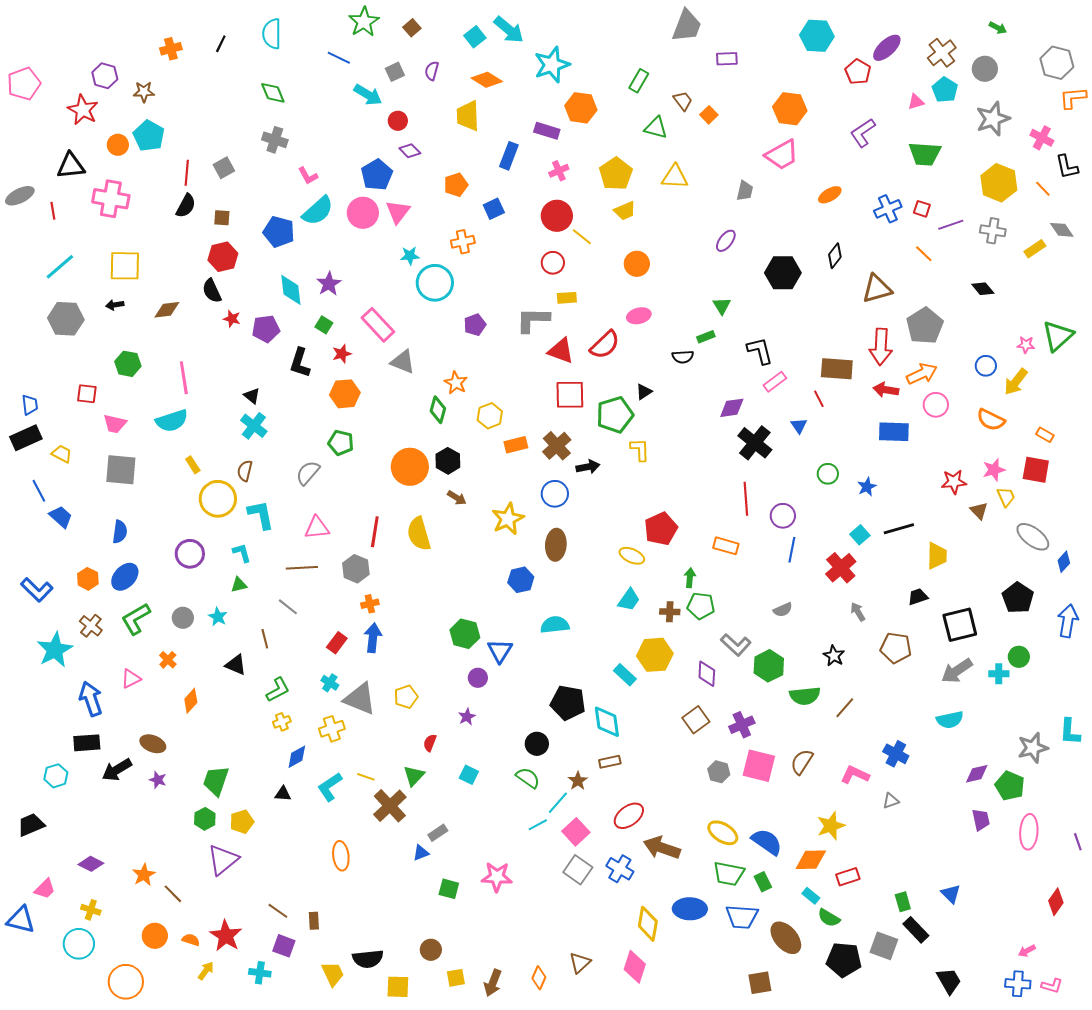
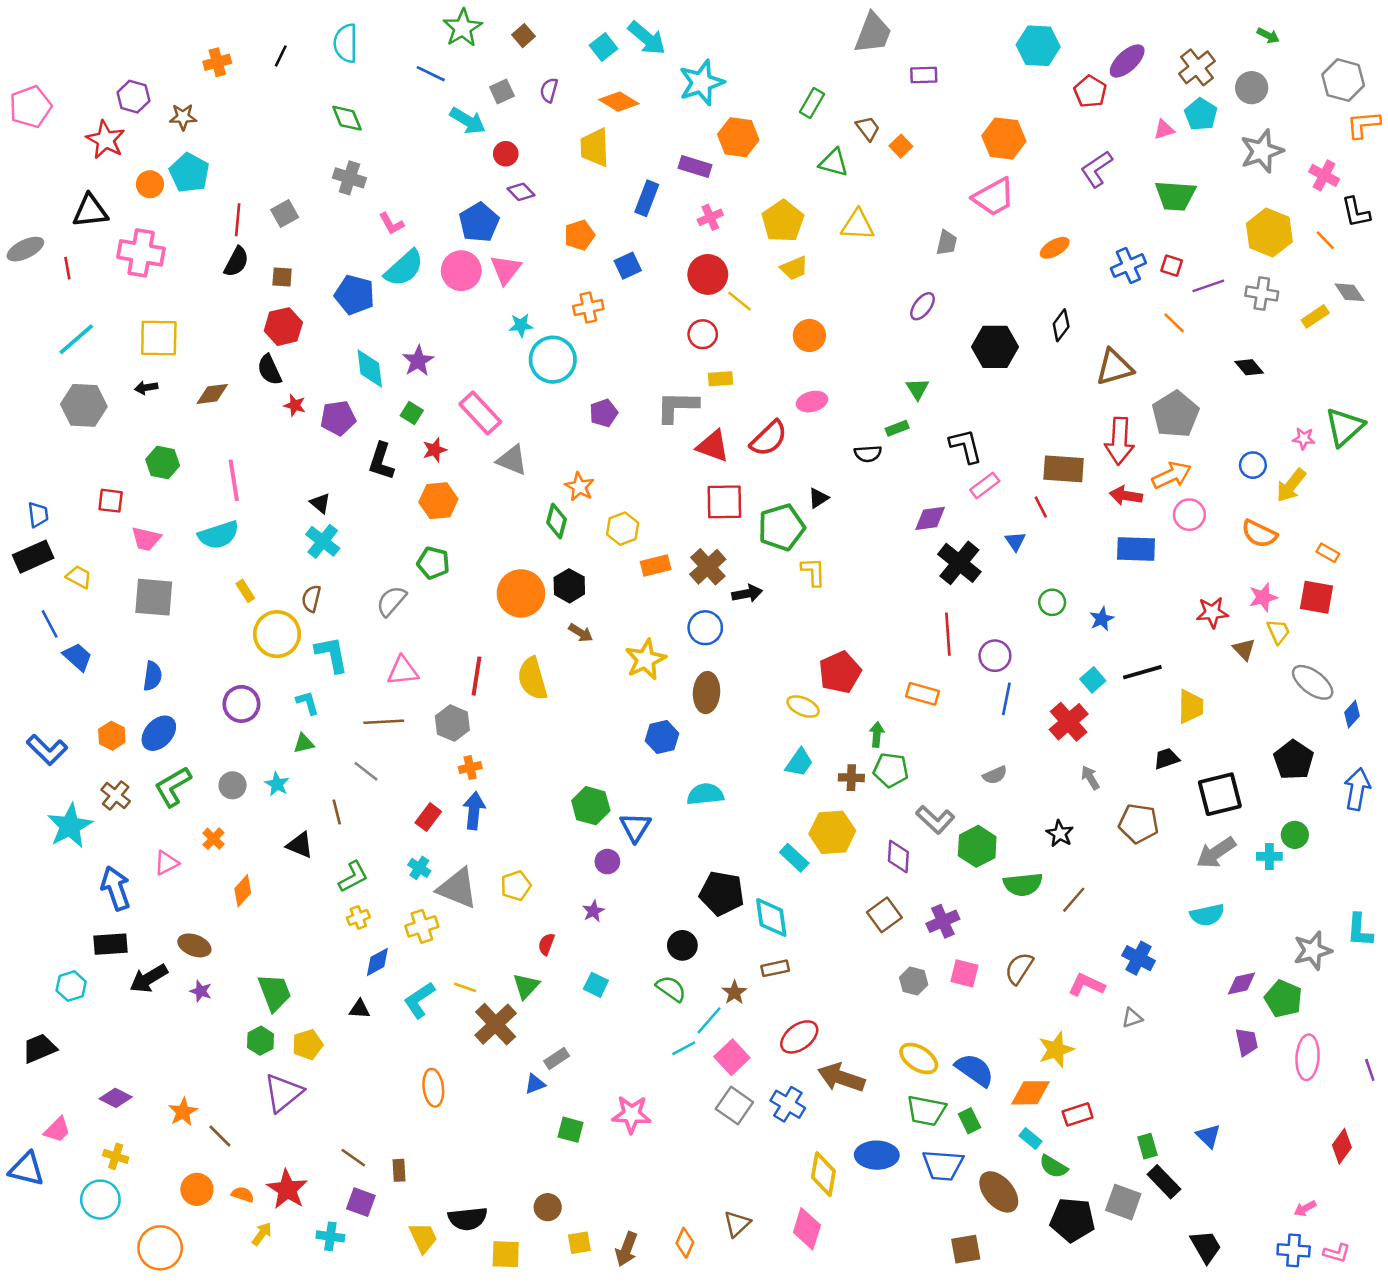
pink square: (759, 766) -> (964, 973), size x0.7
green trapezoid: (216, 781) -> (274, 992), turned 140

